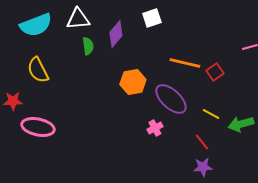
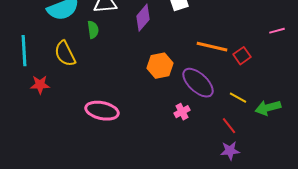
green semicircle: (88, 46) -> (93, 30), moved
pink ellipse: (38, 127) -> (102, 111), moved

